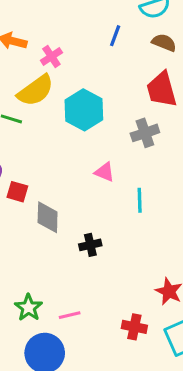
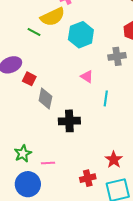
black cross: (90, 245) -> (69, 121), size x1.5
red cross: (134, 327) -> (88, 178), turned -35

